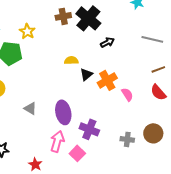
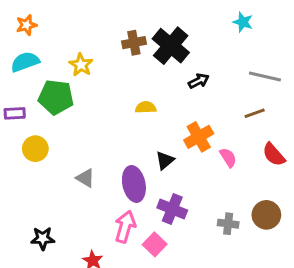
brown line: (158, 69) -> (255, 113), moved
black triangle: (86, 74) -> (165, 160), moved

